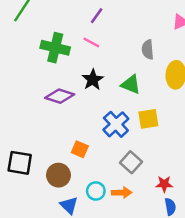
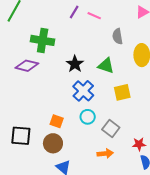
pink line: (91, 42) -> (94, 16), moved
purple diamond: (60, 96) -> (27, 66), moved
blue cross: (116, 124) -> (83, 91), moved
orange square: (80, 149) -> (57, 121), moved
cyan circle: (96, 191) -> (88, 117), moved

